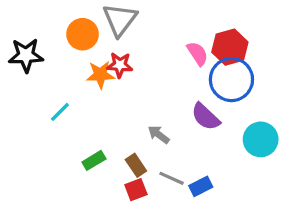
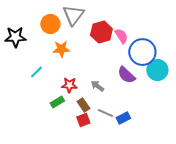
red hexagon: (230, 47) -> (101, 32), moved
red star: (120, 65) -> (69, 85), moved
cyan circle: (261, 139) -> (157, 70), moved

